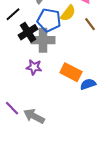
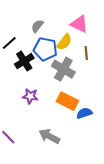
brown line: (90, 24) -> (86, 53), turned 32
gray cross: (43, 40) -> (63, 69), moved, turned 30
gray arrow: (34, 116) -> (49, 136), moved

